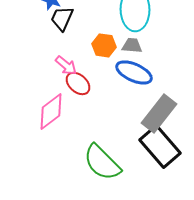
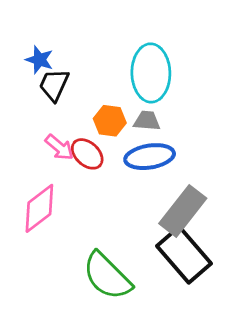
blue ellipse: (134, 72) -> (150, 157), turned -33
red ellipse: (78, 83) -> (87, 154), moved

